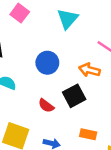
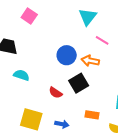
cyan triangle: (68, 19) -> (88, 17), moved
blue circle: (47, 63) -> (67, 55), moved

